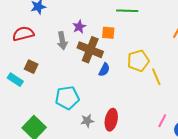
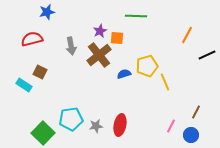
purple star: (79, 27) -> (100, 31), moved
brown cross: (90, 50) -> (99, 55), turned 30
blue semicircle: (104, 70) -> (124, 74), moved, turned -136
cyan pentagon: (67, 98) -> (71, 119), moved

